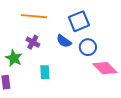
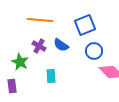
blue semicircle: (64, 41) -> (61, 45), moved

